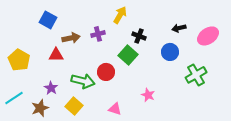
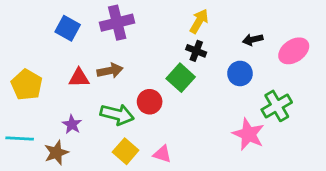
yellow arrow: (120, 15) -> (199, 21), moved
purple cross: (98, 34) -> (117, 23), moved, size x1.6
brown arrow: (71, 38) -> (110, 71), moved
pink star: (148, 95) -> (248, 134), moved, size x1.6
cyan line: (14, 98) -> (20, 138), turned 36
yellow square: (74, 106) -> (126, 151), moved

